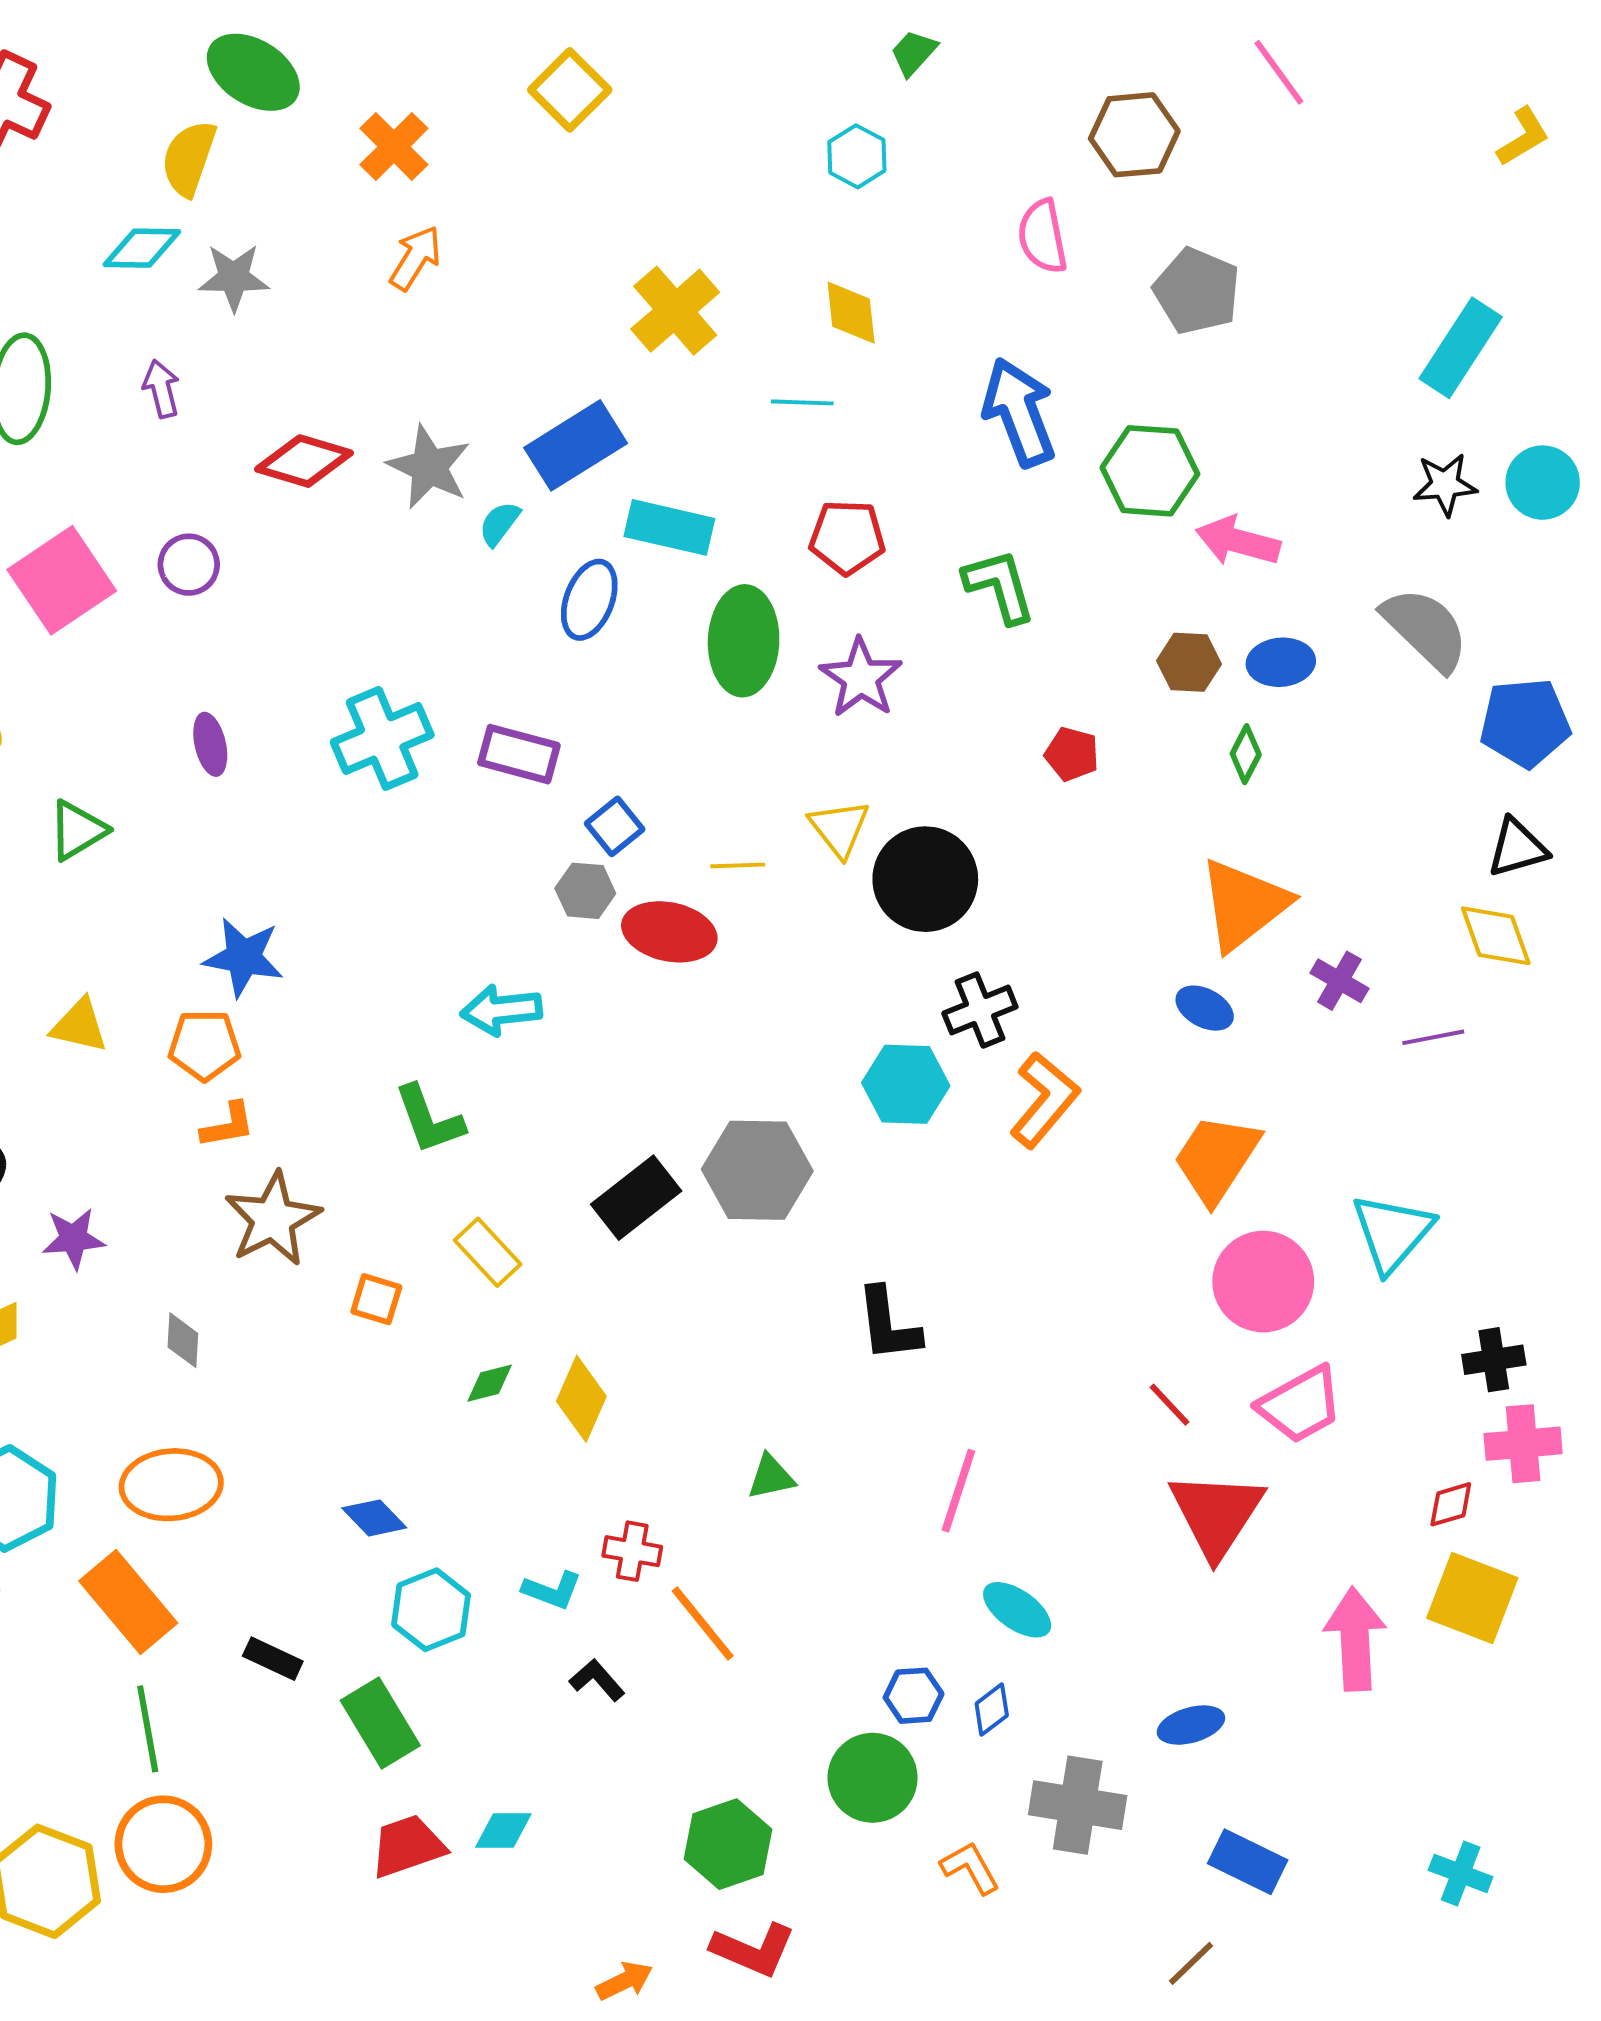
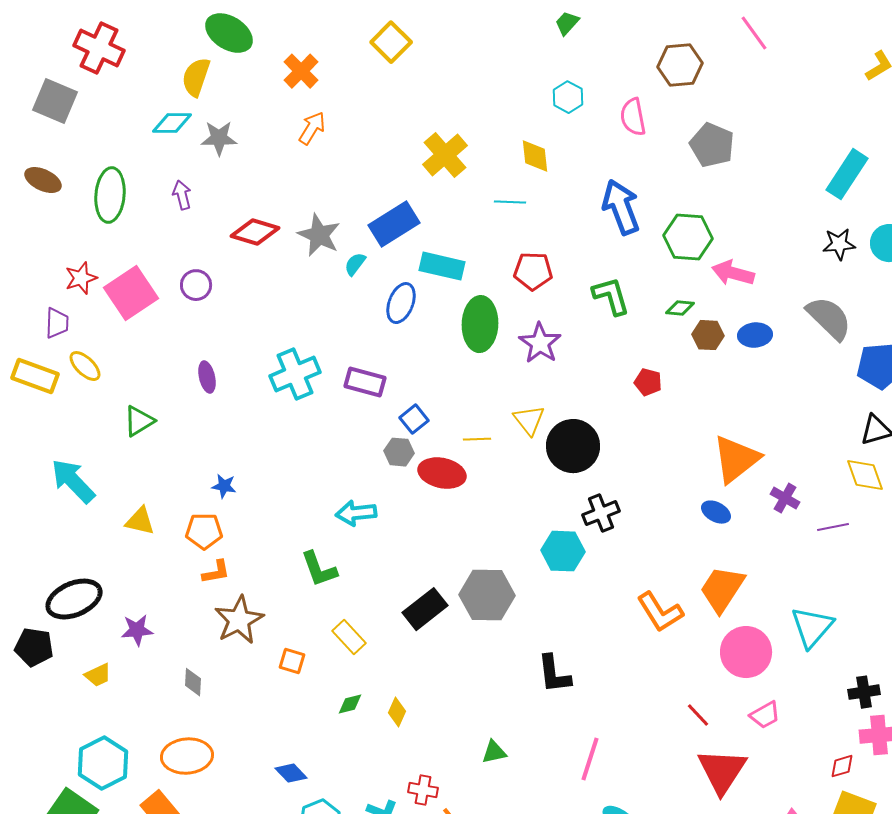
cyan hexagon: (857, 156) -> (568, 97), moved
green diamond: (1246, 754) -> (680, 308), moved, turned 68
blue star: (243, 957) -> (224, 486), size x0.6
orange L-shape: (1044, 1100) -> (660, 612), moved, turned 108
yellow diamond: (581, 1399) -> (397, 712), size x0.7
pink trapezoid: (1300, 1405) -> (765, 715), size x0.7

